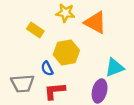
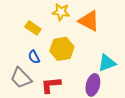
blue semicircle: (47, 69) -> (34, 57), moved
gray trapezoid: (22, 83) -> (21, 78), turned 50

